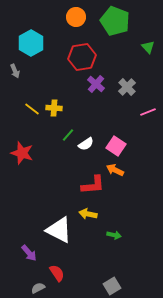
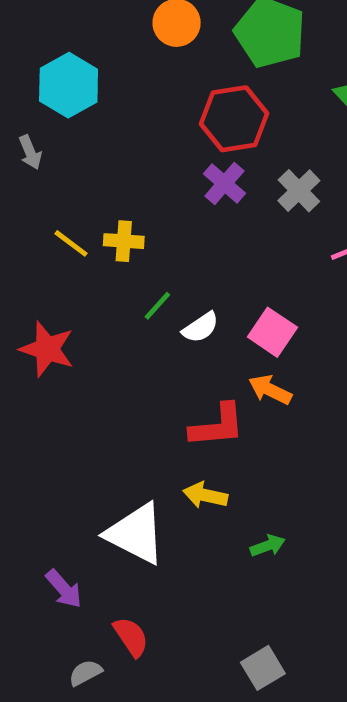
red hexagon: (82, 57) -> (234, 119), moved
green arrow: (114, 235) -> (268, 546), turned -32

